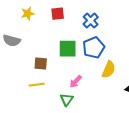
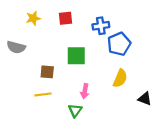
blue cross: (91, 21) -> (101, 26), turned 35
blue pentagon: (94, 48) -> (119, 44), moved
pink arrow: (76, 82) -> (85, 91), turned -32

